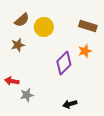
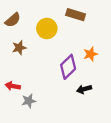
brown semicircle: (22, 20) -> (13, 20), moved
brown rectangle: (88, 26) -> (76, 15), moved
black arrow: (70, 104) -> (84, 89), moved

